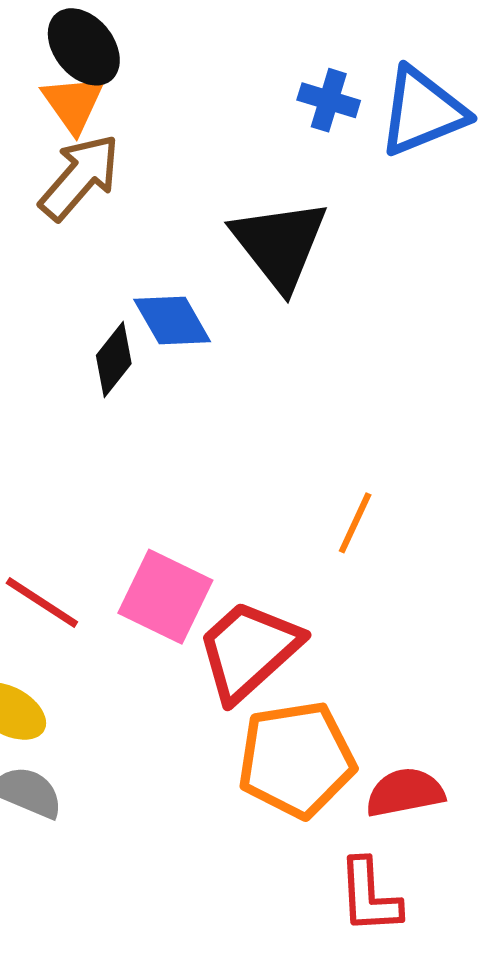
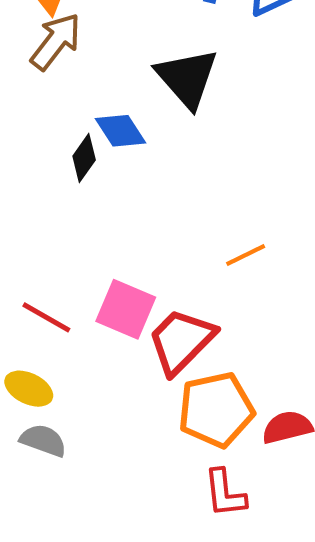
orange line: (355, 523) -> (246, 255), turned 42
red L-shape: (369, 896) -> (225, 493), moved

